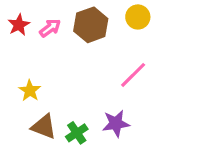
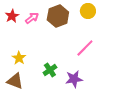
brown triangle: (44, 127) -> (15, 81), moved
green cross: (77, 133) -> (50, 70), moved

